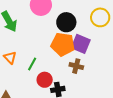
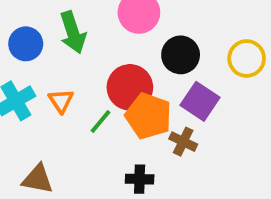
orange pentagon: (63, 44) -> (148, 116), moved
red circle: (45, 80) -> (130, 87), moved, size x1.5

